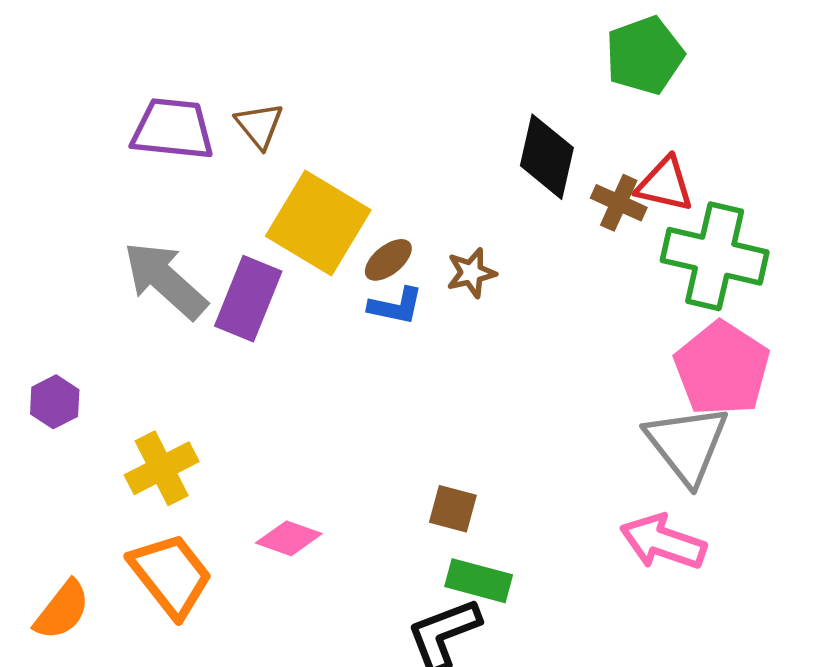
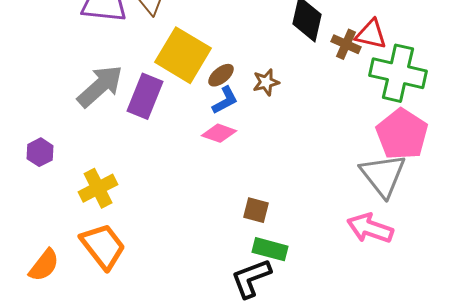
gray arrow: (165, 280) -> (100, 86), turned 96
blue L-shape: (396, 306) -> (225, 100), turned -40
pink diamond: (289, 538) -> (219, 133), moved

